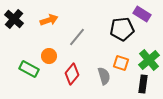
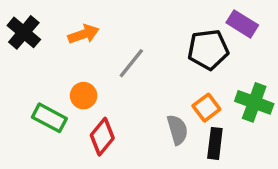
green cross: (149, 60) -> (254, 102), turned -30
orange square: (121, 63) -> (206, 108), turned 35
red diamond: (72, 74) -> (102, 137), moved
black rectangle: (143, 84) -> (215, 143), moved

